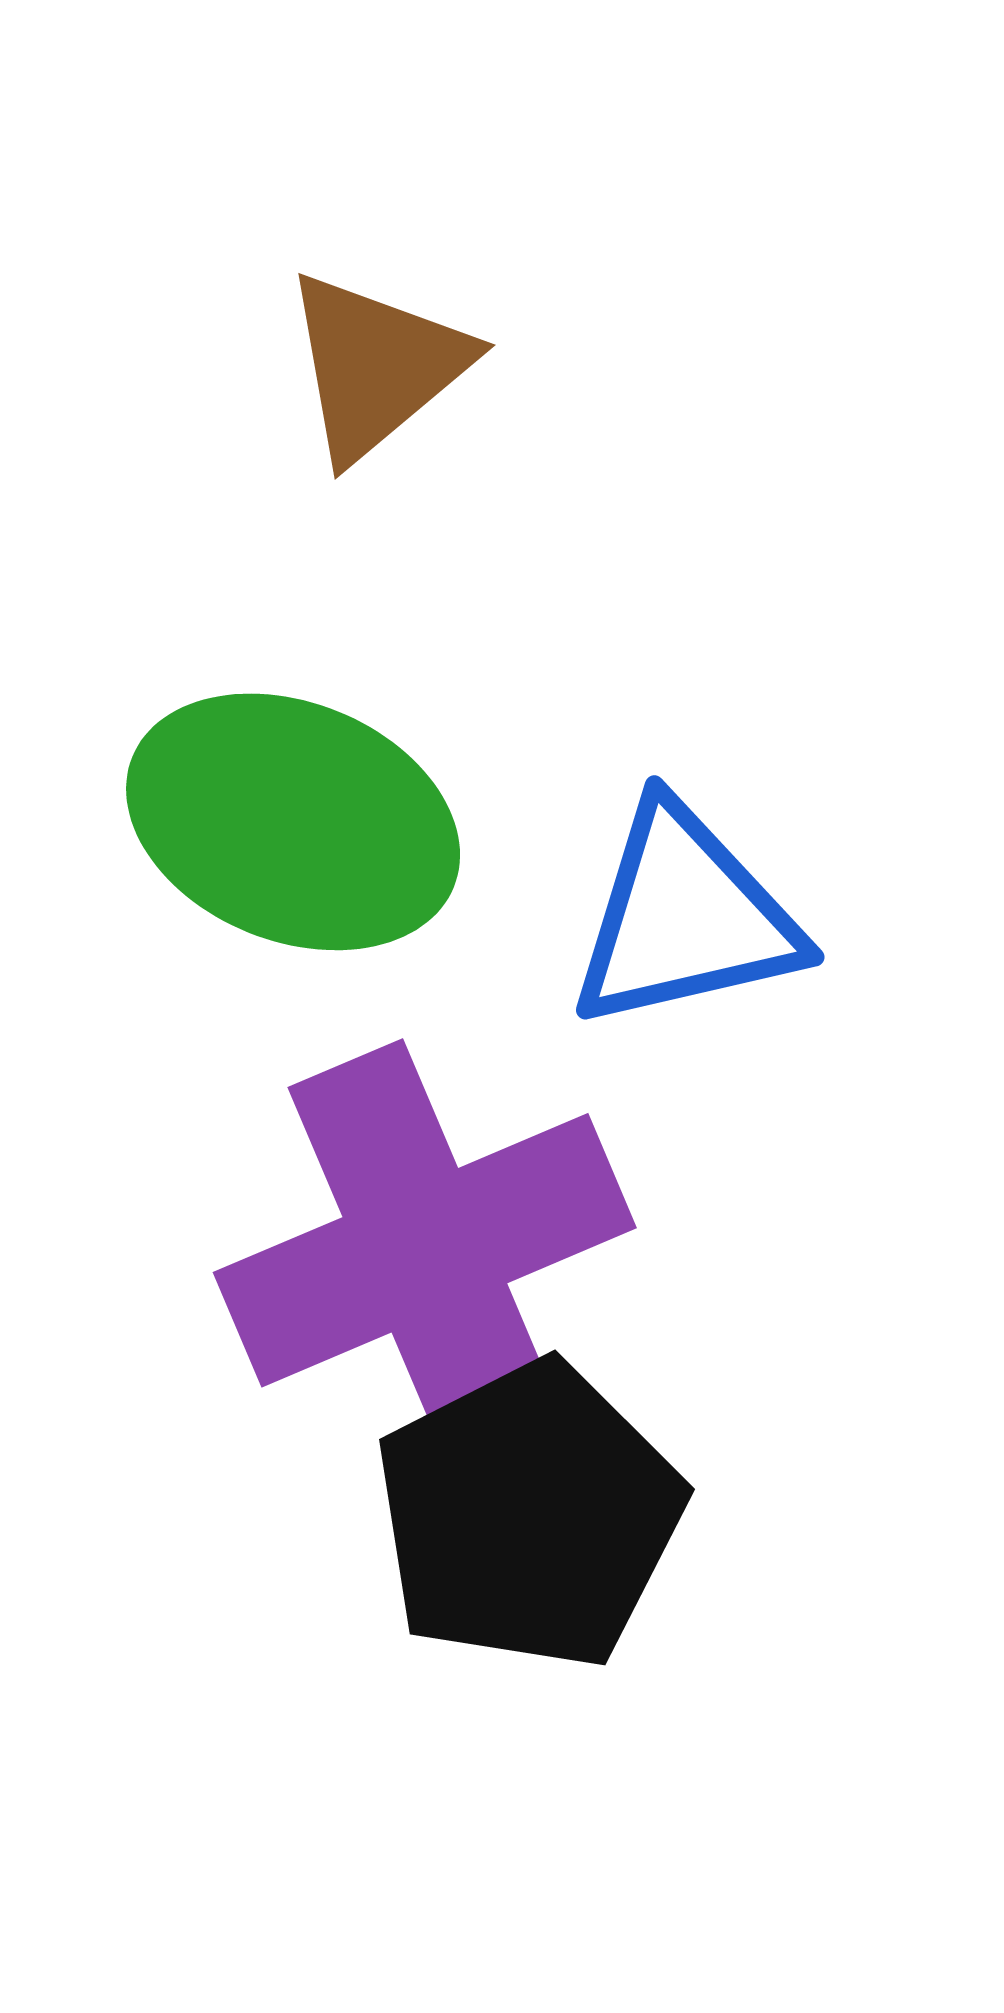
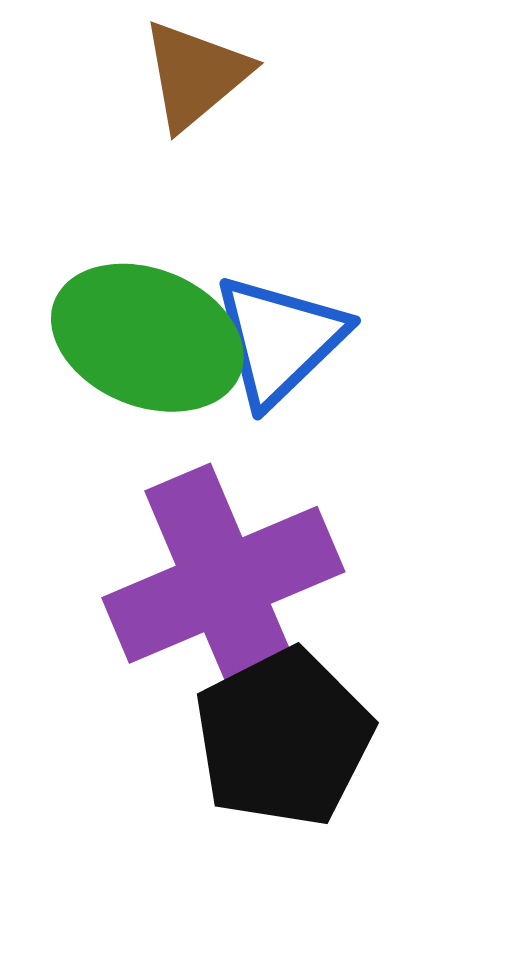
blue triangle: (685, 917) -> (279, 340), moved, turned -31

